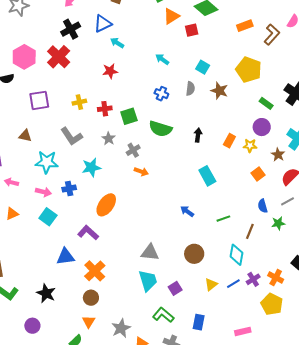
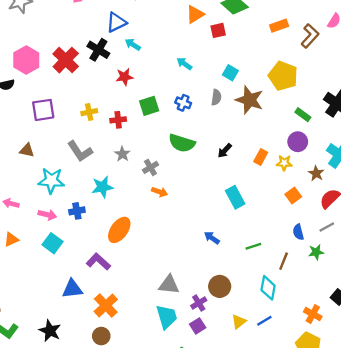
black cross: (71, 29) -> (98, 50), moved, turned -30
brown star: (219, 91) -> (250, 100), size x1.4
green square: (129, 116) -> (149, 106), moved
black arrow: (198, 135) -> (225, 151), turned -144
purple cross: (253, 279) -> (199, 303), moved

